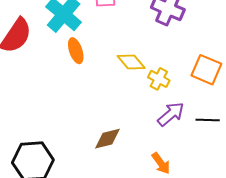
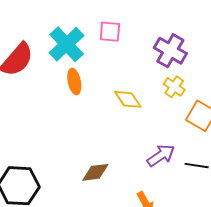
yellow cross: (159, 79) -> (174, 87), moved

